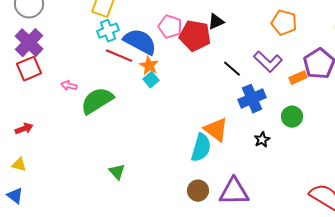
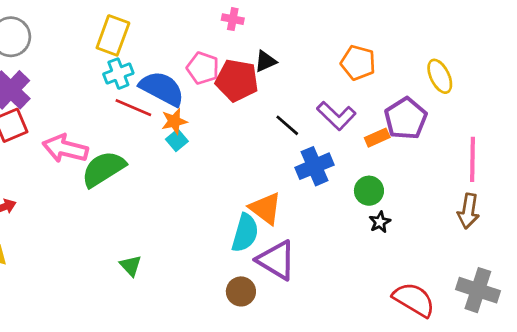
orange star: (149, 66) -> (174, 121), turned 30
pink arrow: (69, 86) -> (65, 148), size x2.0
black star: (262, 140) -> (380, 222), moved
purple triangle: (234, 192) -> (276, 260), moved, turned 32

